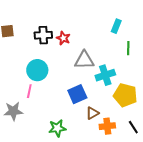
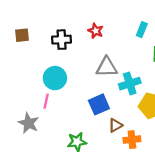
red star: (63, 38) -> (96, 31), moved
gray star: (13, 111) -> (29, 123), turned 30

